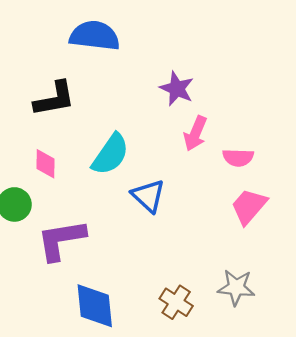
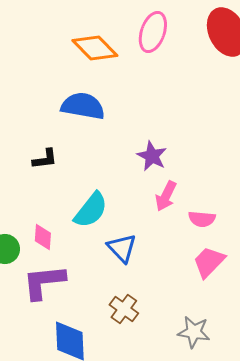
black L-shape: (54, 99) -> (45, 159), size x0.7
pink diamond: (45, 164) -> (43, 237), moved
brown cross: (176, 302) -> (124, 309), moved

